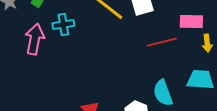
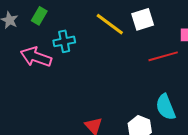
pink arrow: (35, 39) -> (36, 57), turned -80

